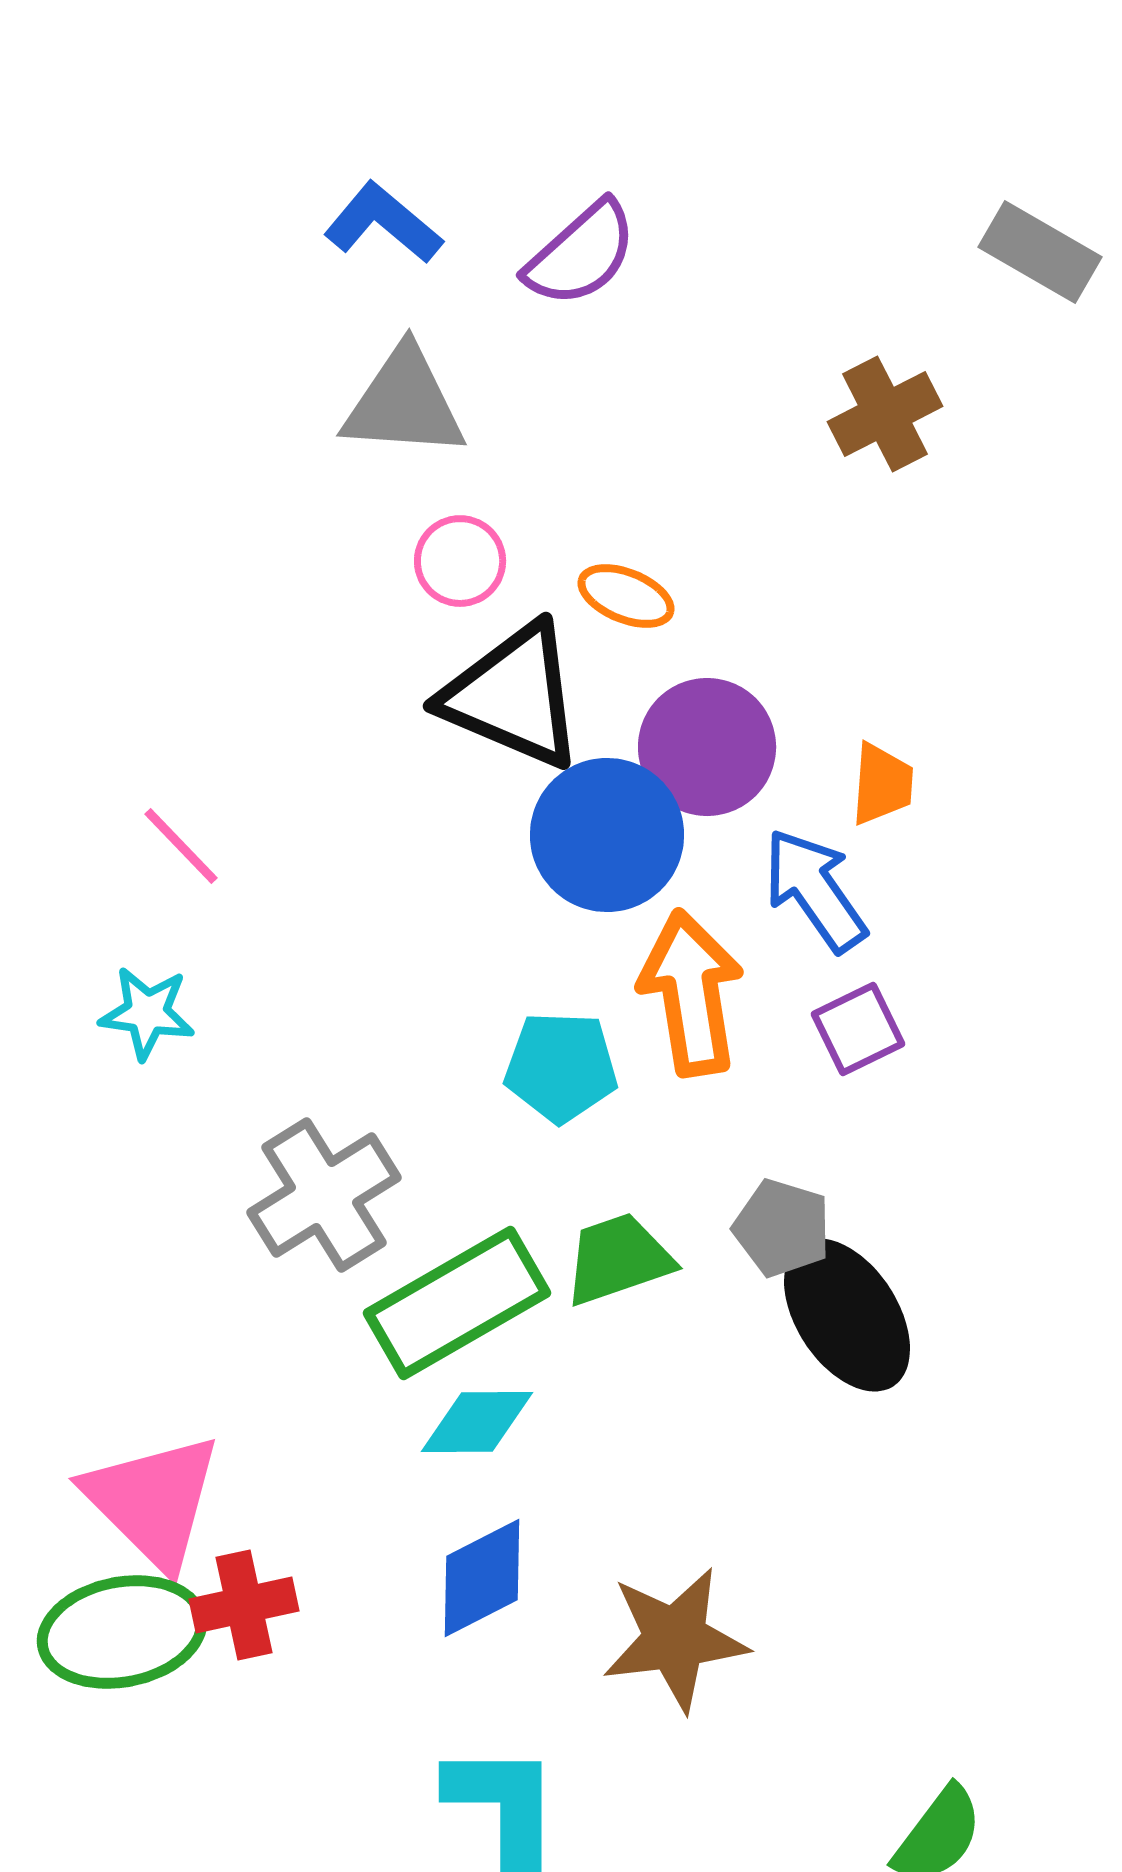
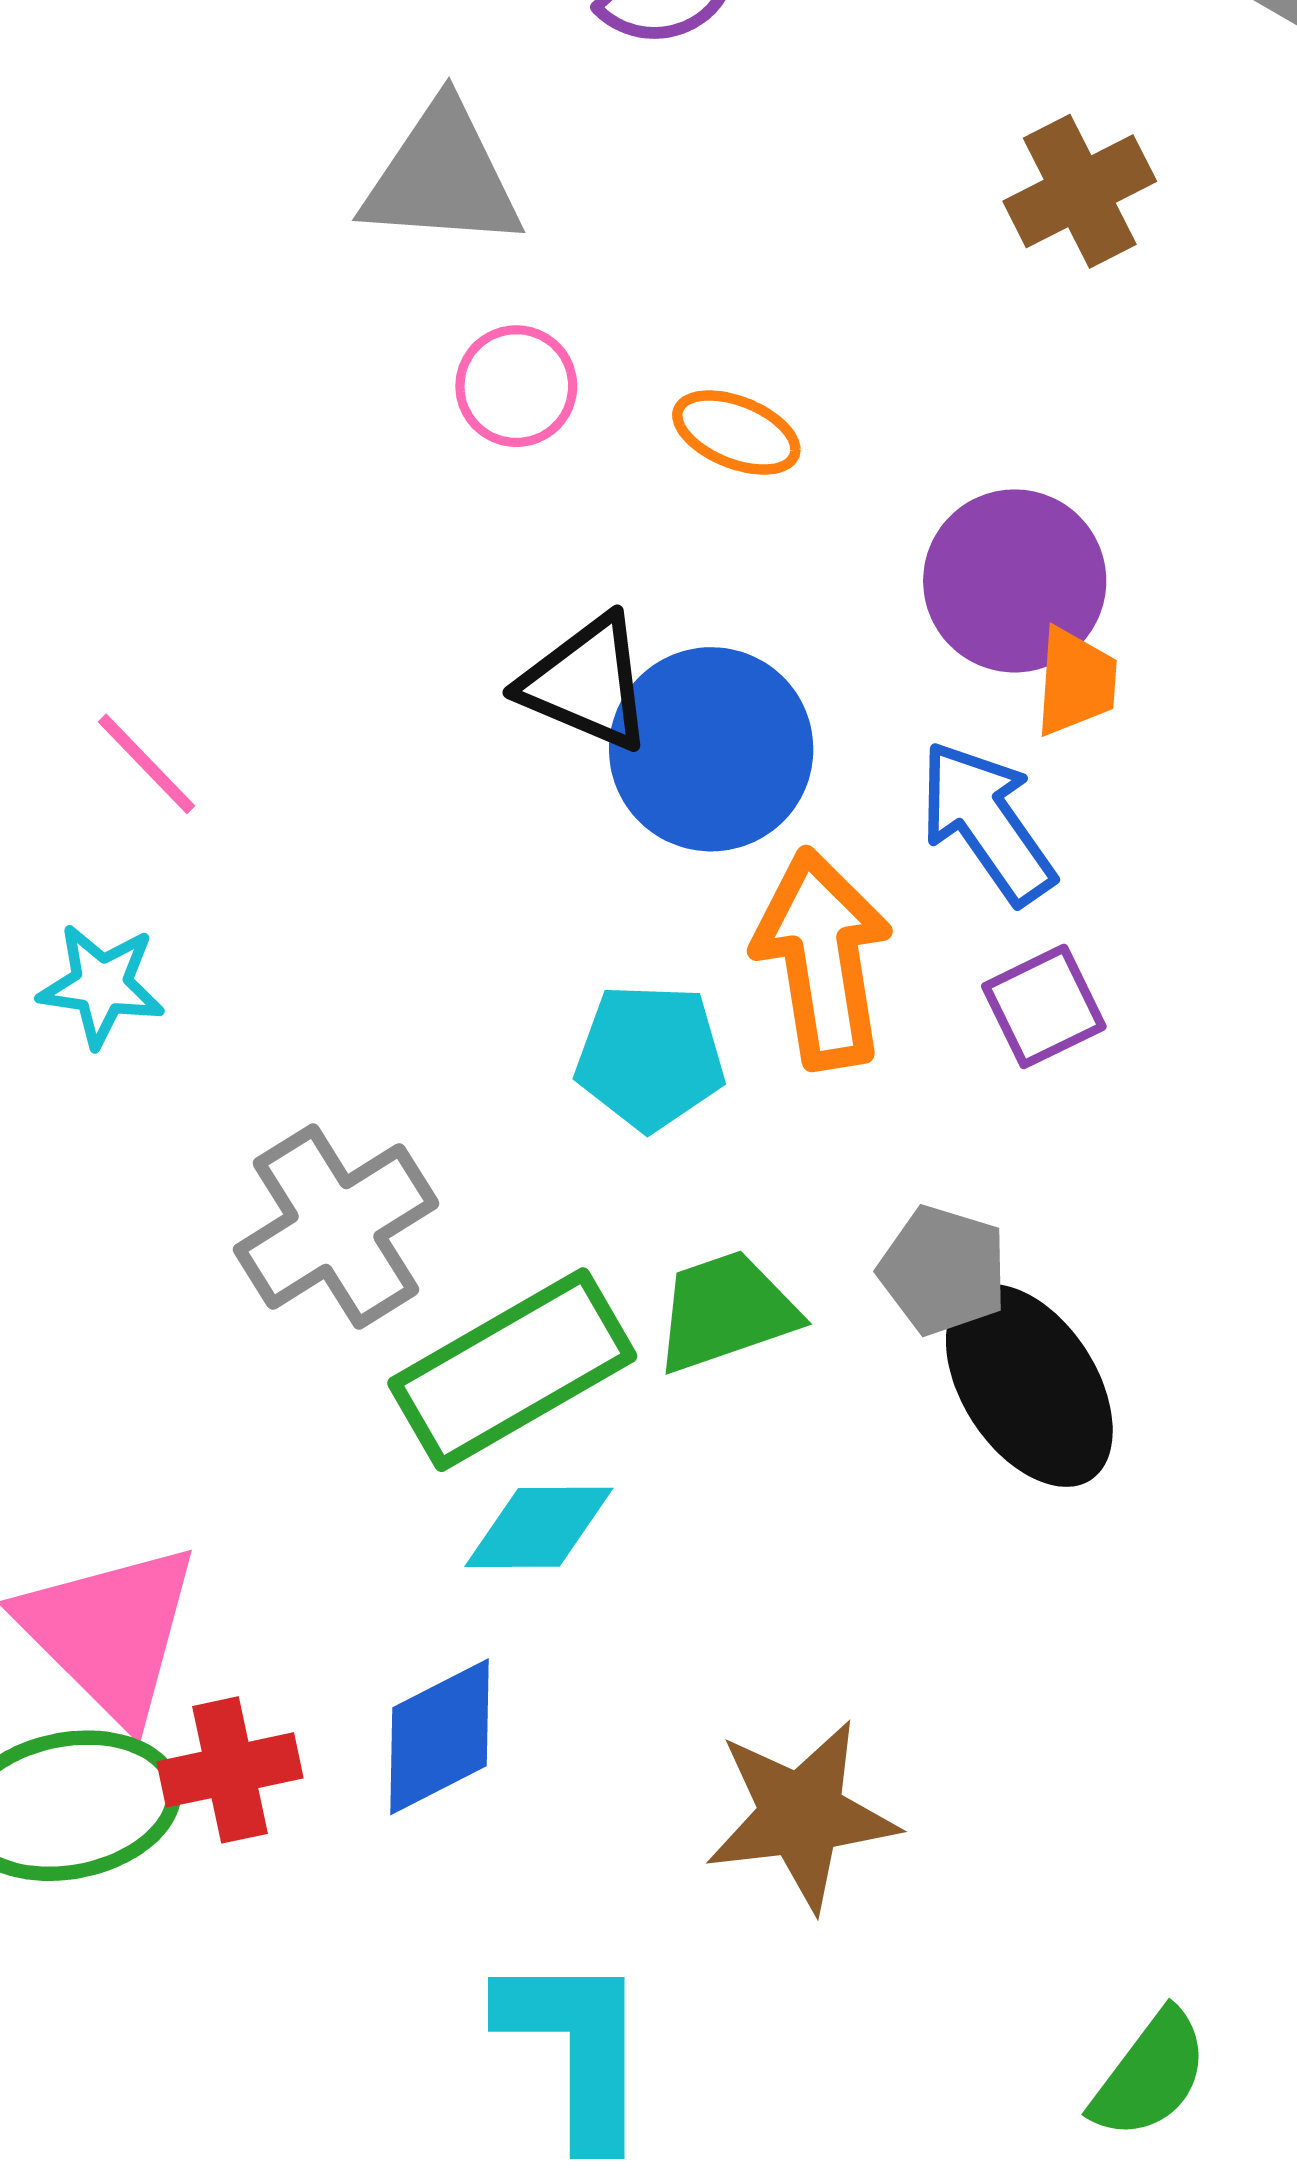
black triangle: (513, 696) -> (587, 683), moved, size x0.7
purple circle: (707, 747) -> (1015, 581), moved
blue diamond: (482, 1578) -> (439, 1737), moved

